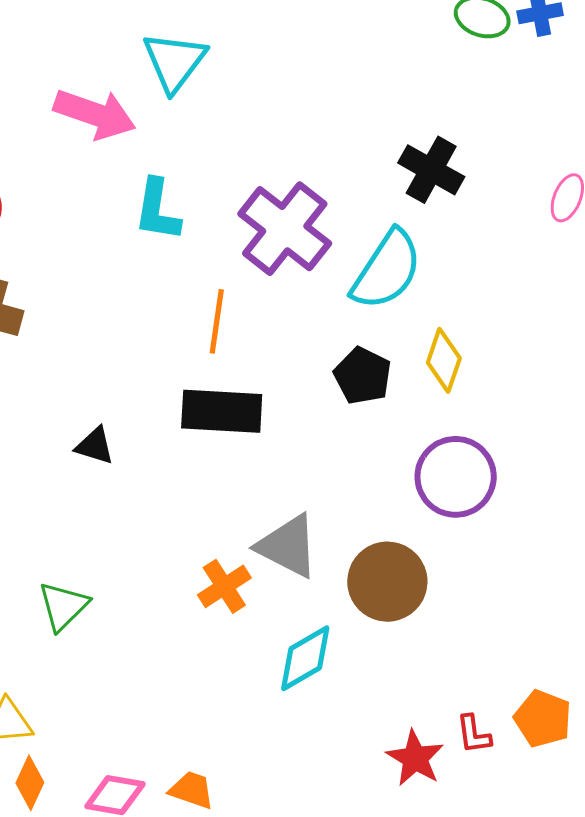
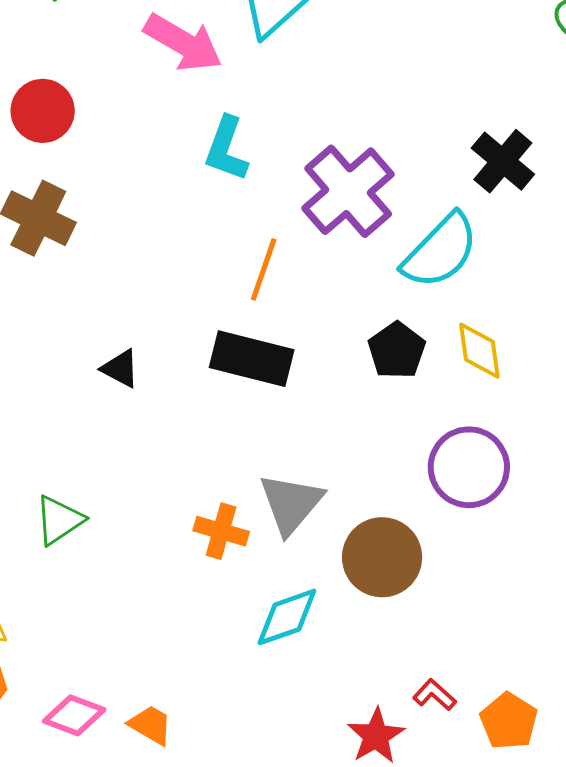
yellow diamond: (444, 360) -> (479, 351), turned -38
gray triangle: (288, 546) -> (291, 504), turned 32
orange cross: (224, 586) -> (221, 531), turned 38
red L-shape: (474, 734) -> (434, 695), moved, turned 129

